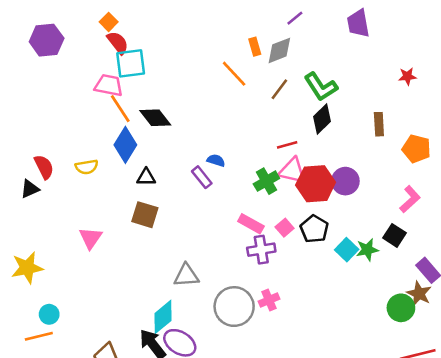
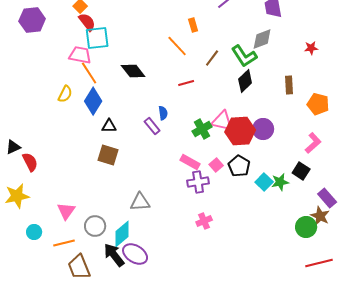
gray diamond: (279, 50) -> (262, 39), moved
black diamond: (155, 118) -> (133, 71), moved
red line: (287, 145) -> (186, 83), moved
blue semicircle: (216, 160) -> (163, 113), turned 64
red semicircle: (44, 167) -> (30, 162), moved
yellow semicircle: (87, 167) -> (65, 94), moved, turned -54
black triangle: (30, 189) -> (13, 147), moved
pink triangle: (91, 238) -> (66, 211), moved
gray circle: (234, 307) -> (95, 226), moved, size x0.7
orange line: (39, 336) -> (64, 243), moved

